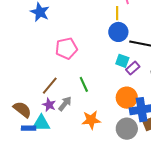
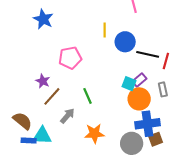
yellow line: (117, 13) -> (105, 30), moved
cyan square: (122, 61) -> (129, 84), moved
orange circle: (127, 98) -> (139, 99), moved
purple star: (49, 105) -> (43, 81), moved

